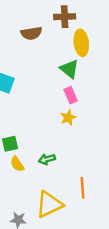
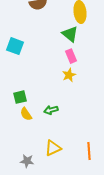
orange line: (82, 188) -> (89, 151), moved
yellow triangle: (49, 204) -> (53, 148), size x0.7

